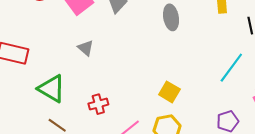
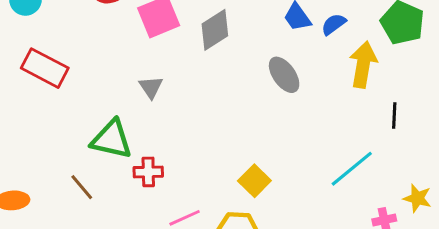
gray ellipse: (171, 17) -> (284, 75), turned -40
green triangle: (52, 89) -> (111, 139), moved, turned -32

